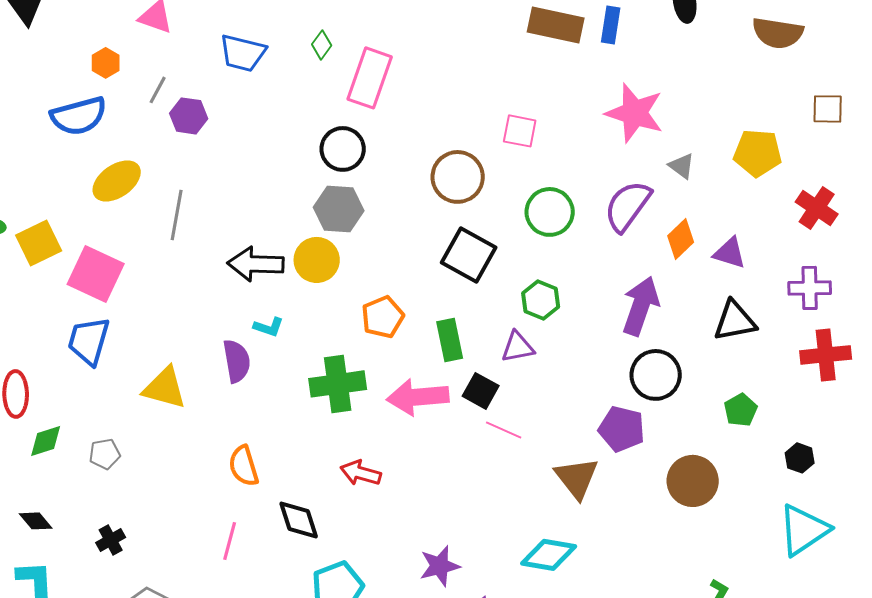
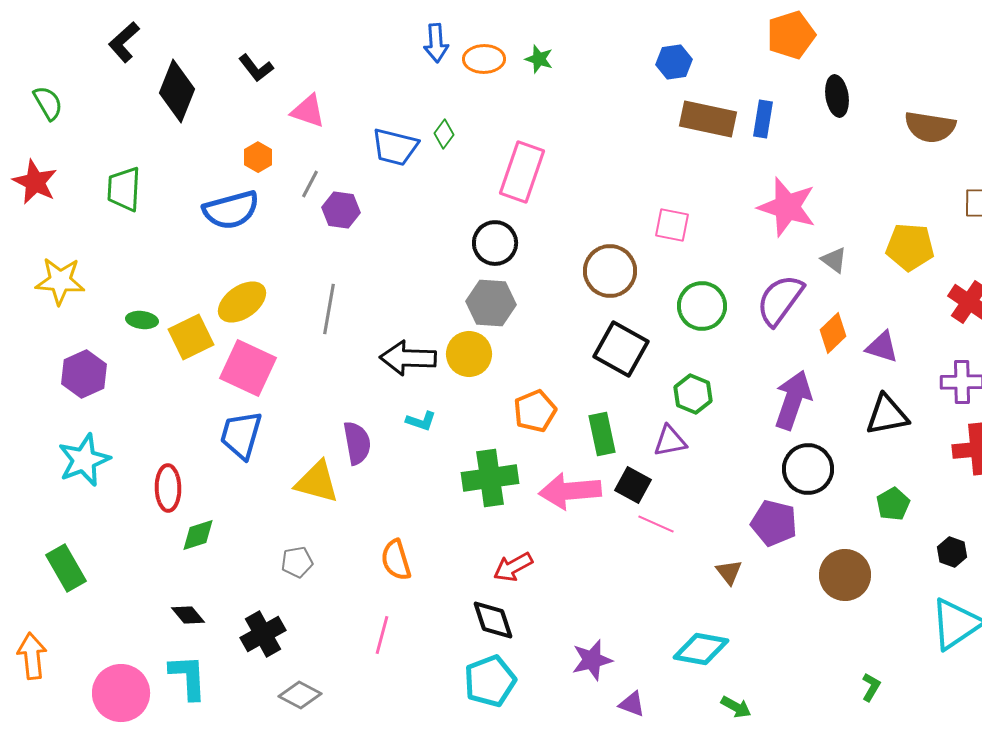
green diamond: (322, 45) -> (444, 134), moved
yellow ellipse: (117, 181) -> (242, 302), moved
purple semicircle: (237, 361) -> (357, 443), moved
gray pentagon: (105, 454) -> (297, 562), moved
red arrow: (361, 473) -> (513, 567), turned -45
brown triangle: (577, 478) -> (729, 572), size x0.6
black diamond: (299, 520) -> (493, 620), moved
black cross: (111, 540) -> (263, 634), size x1.5

